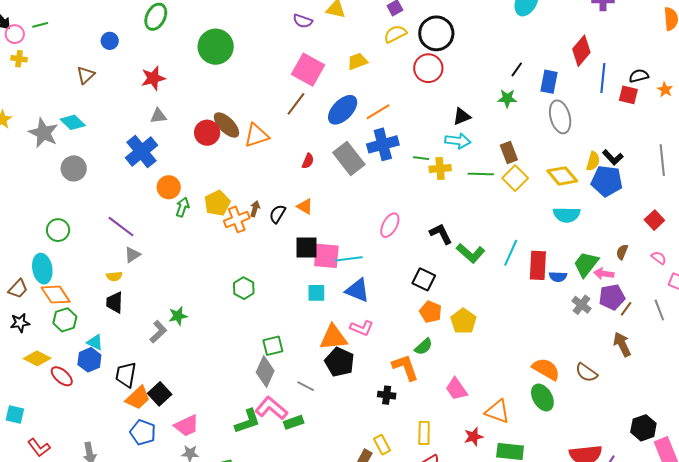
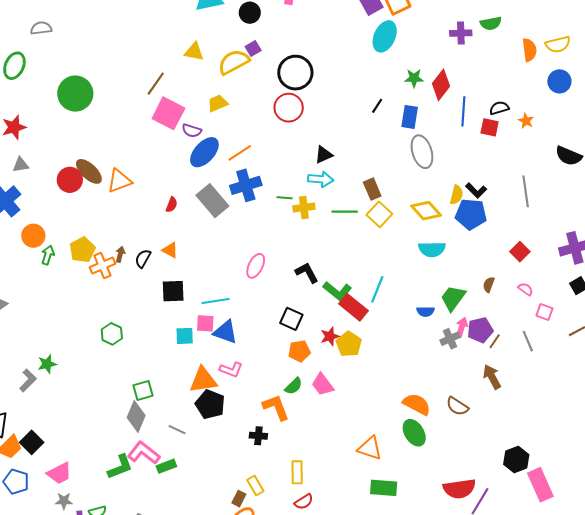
purple semicircle: (303, 21) -> (192, 131), moved
yellow semicircle: (395, 34) -> (234, 62), moved, size x1.4
green star: (507, 98) -> (414, 78), moved
brown line: (296, 104) -> (156, 84), moved
pink square: (326, 256) -> (205, 323), moved, size x0.7
red rectangle: (538, 265) -> (353, 307), moved, turned -52
pink arrow: (604, 274) -> (462, 327), moved, turned 102
gray cross: (582, 305) -> (450, 339), turned 30
orange pentagon: (431, 312) -> (299, 351), turned -30
yellow pentagon: (463, 321) -> (349, 344), moved
pink trapezoid: (456, 389) -> (323, 385), moved
red star: (474, 437) -> (330, 336), moved

